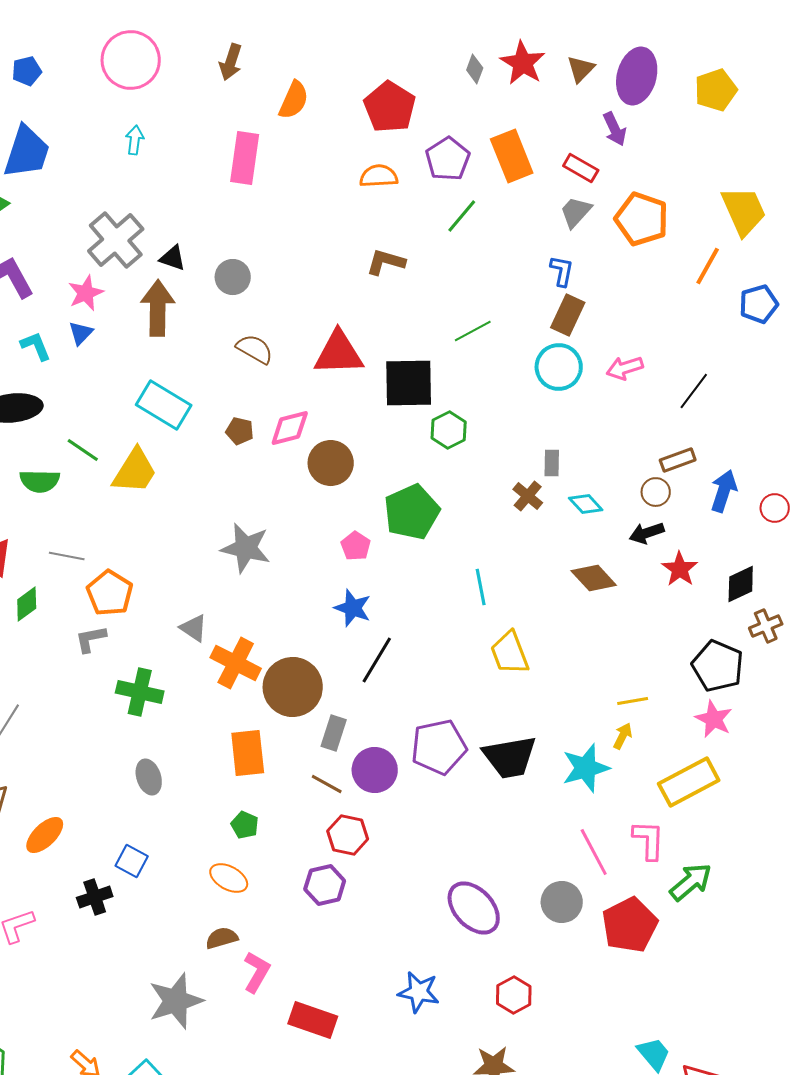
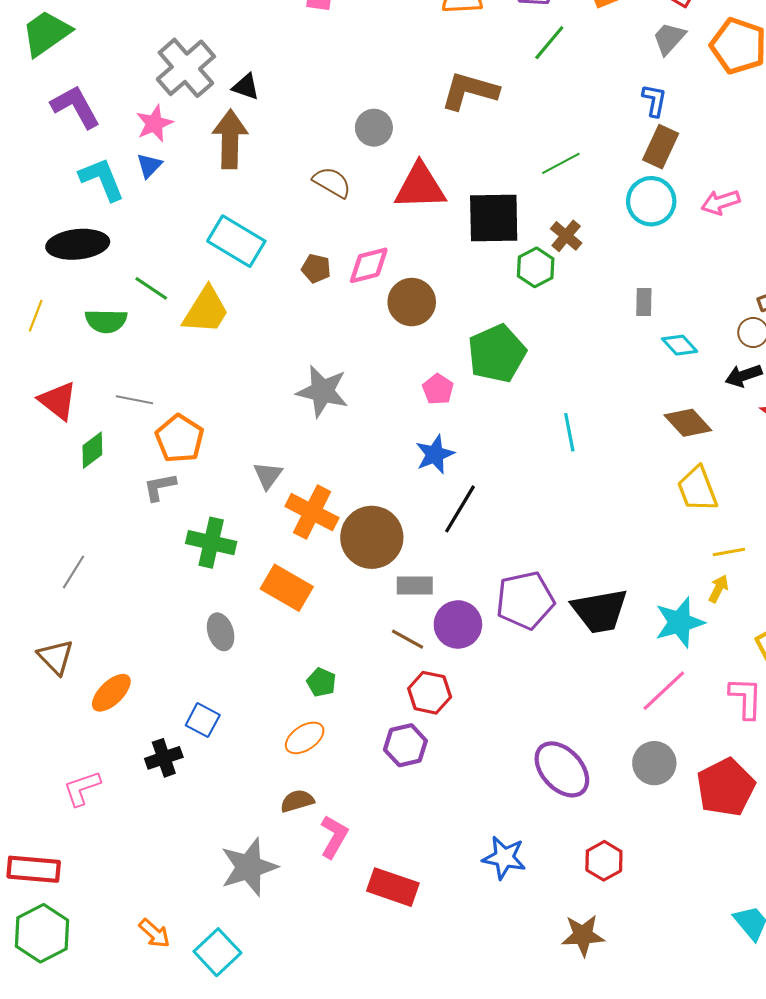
brown L-shape: (386, 262) -> (469, 91), size x1.4
gray circle: (233, 277) -> (374, 128), moved
cyan L-shape: (36, 346) -> (102, 179), size x1.4
brown cross: (528, 496) -> (566, 236), moved
blue star: (353, 608) -> (435, 454), turned 30
gray triangle: (194, 628) -> (268, 475), turned 32
yellow trapezoid: (510, 653) -> (697, 489), moved
gray rectangle: (334, 733) -> (415, 586), turned 72
orange rectangle: (248, 753) -> (287, 588), moved, turned -54
pink line: (594, 852) -> (664, 691), moved, turned 75
orange ellipse: (229, 878) -> (305, 738), turned -63

